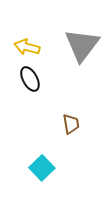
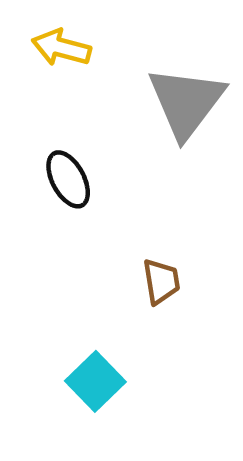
yellow arrow: (27, 47) -> (61, 48), moved

